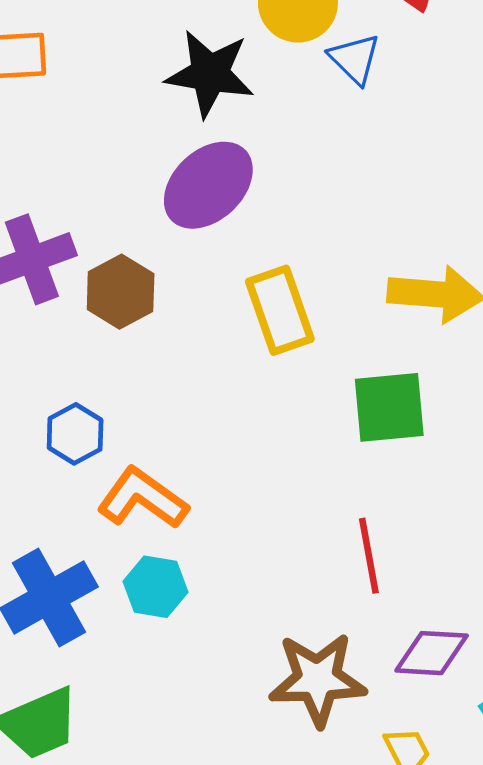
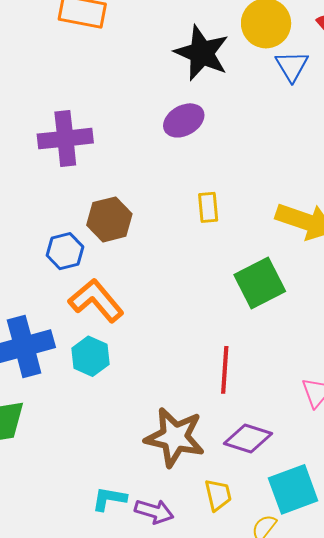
purple ellipse: (208, 185) -> (184, 120), size x0.7
brown hexagon: (121, 292) -> (109, 219), moved
yellow rectangle: (280, 310) -> (208, 207), size x0.6
green square: (389, 407) -> (260, 283), turned -36

